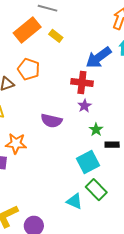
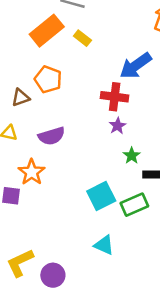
purple semicircle: (51, 121) -> (52, 136), moved, turned -30
orange star: (16, 144) -> (31, 172), turned 30
cyan square: (88, 162) -> (101, 196), moved
green rectangle: (96, 190) -> (134, 205), moved, turned -70

